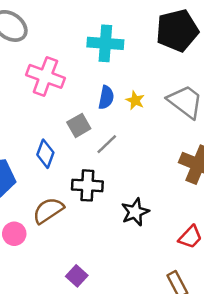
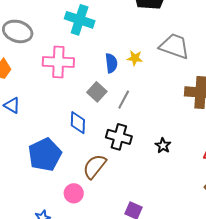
cyan cross: (105, 43) -> (80, 20), moved, turned 32
black cross: (87, 185) -> (119, 137), turned 30
black star: (135, 212) -> (163, 146), size x0.7

